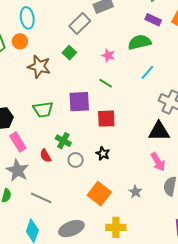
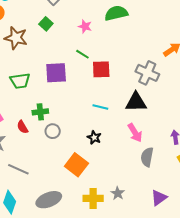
cyan line: (147, 72) -> (100, 107), moved, turned 63
red square: (106, 119) -> (101, 69), moved
green cross: (63, 141) -> (40, 112), turned -35
black star: (103, 154) -> (94, 137), moved
gray star: (135, 192) -> (118, 193), moved

